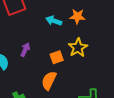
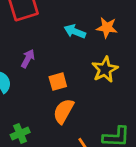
purple arrow: (25, 50) -> (28, 59), moved
orange square: (57, 57) -> (58, 82), moved

